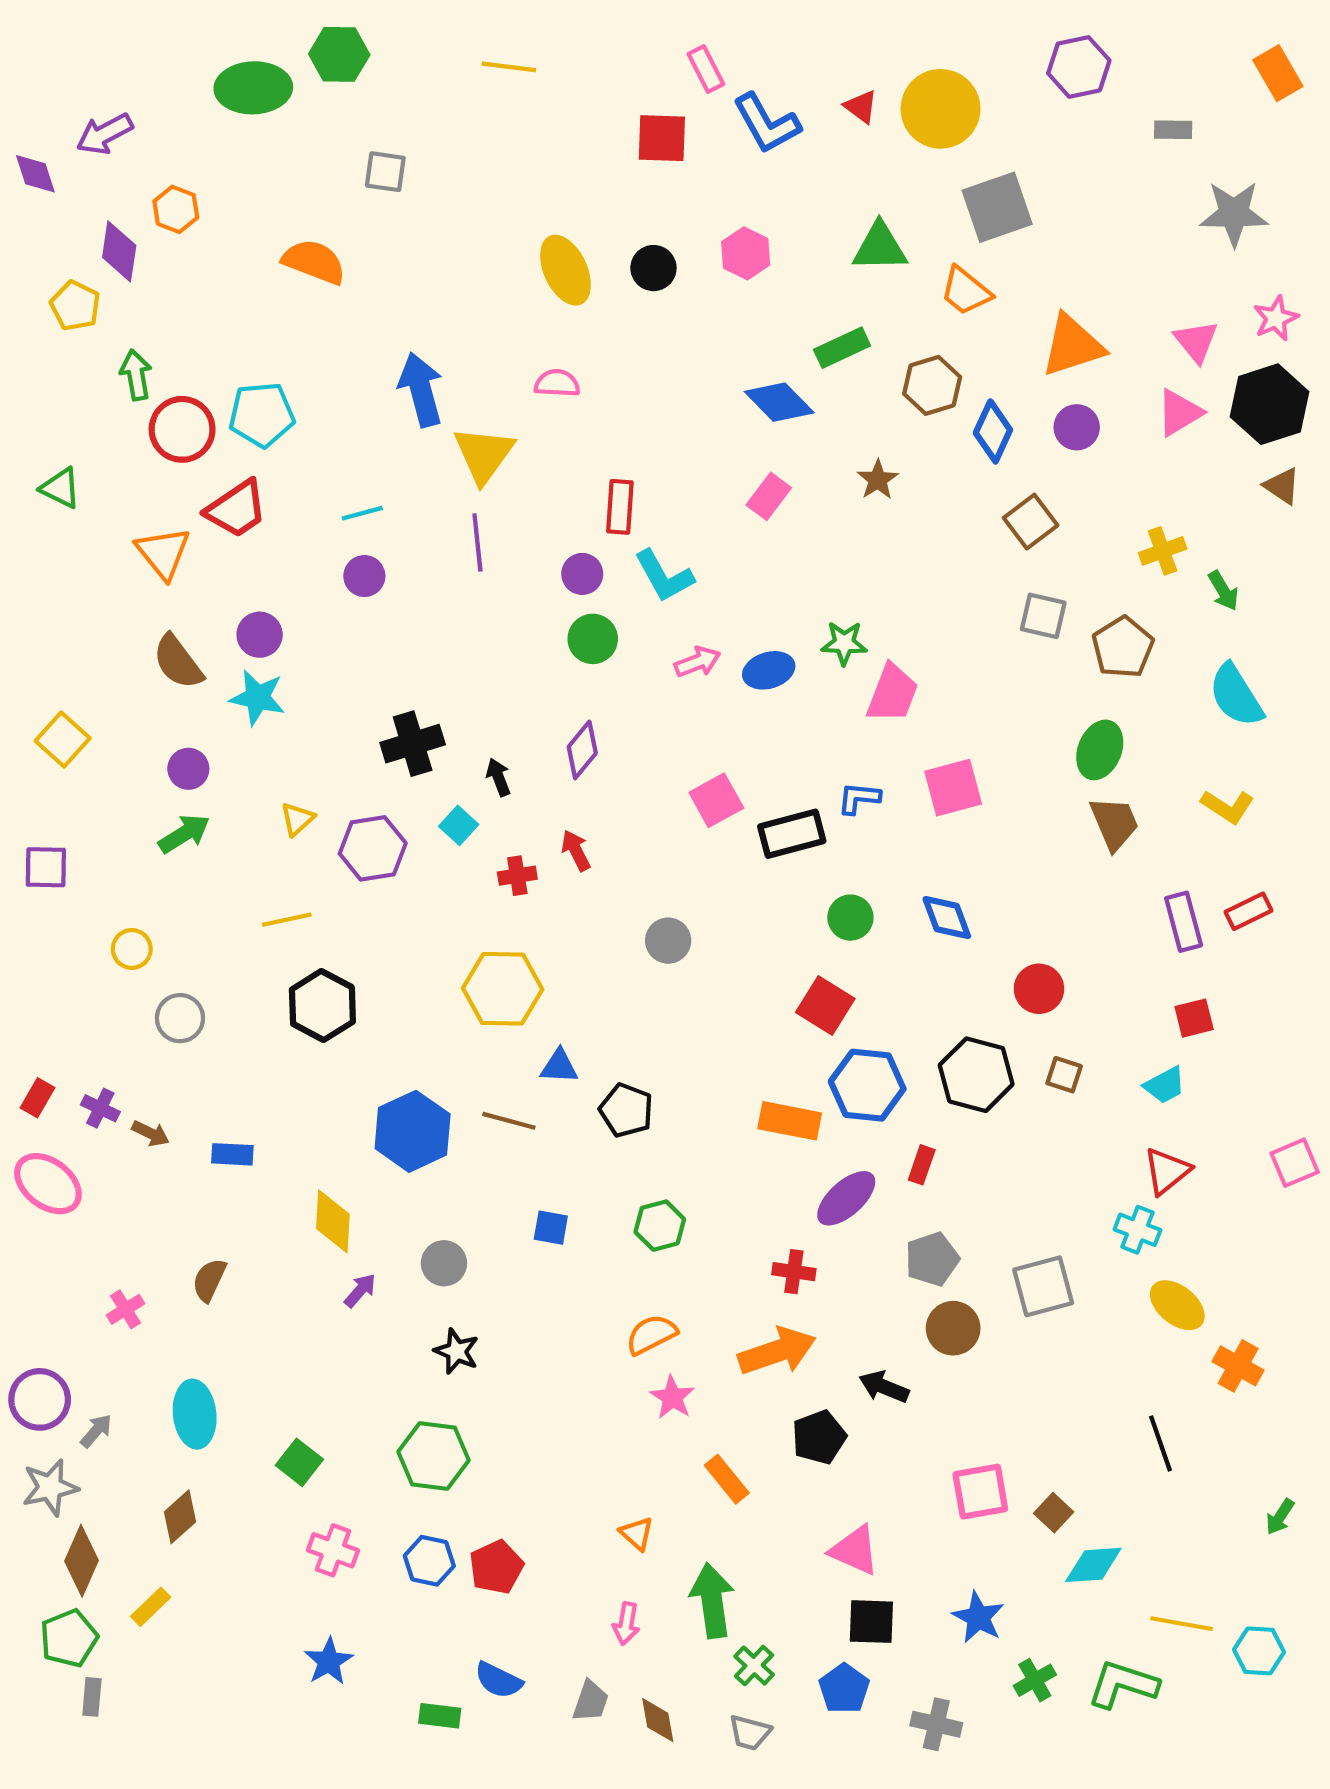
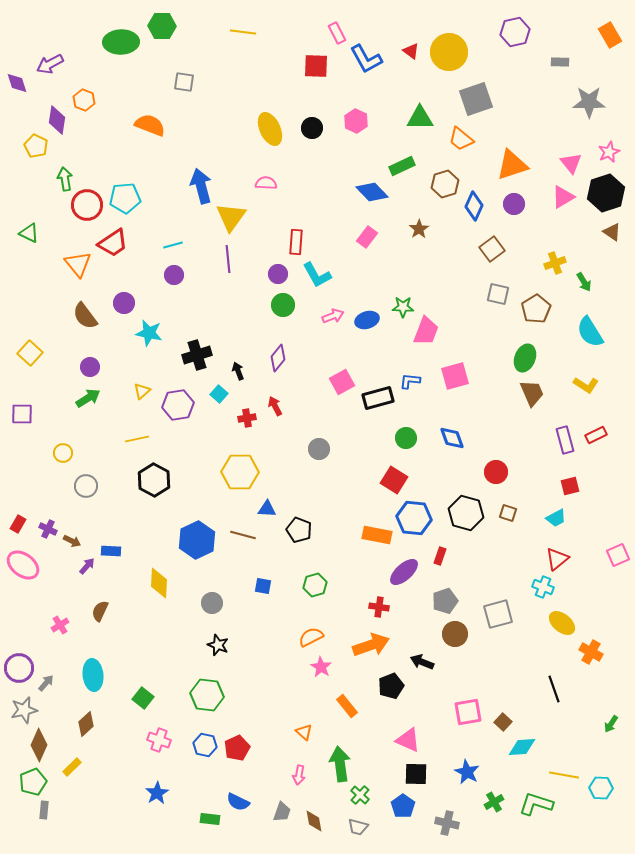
cyan star: (257, 698) -> (149, 333), moved
purple arrow: (360, 1290) -> (87, 566), moved

